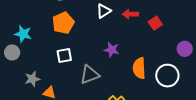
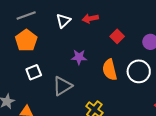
red square: (155, 23) -> (117, 36), moved

